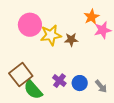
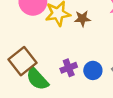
purple cross: (59, 81) -> (69, 68), turned 32

